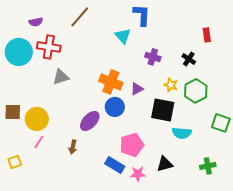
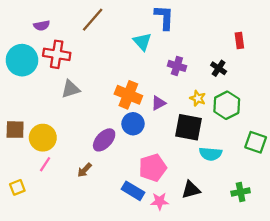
brown arrow: (73, 147) -> (84, 170), turned 32

